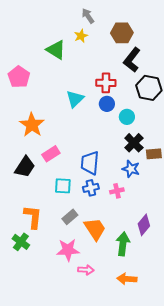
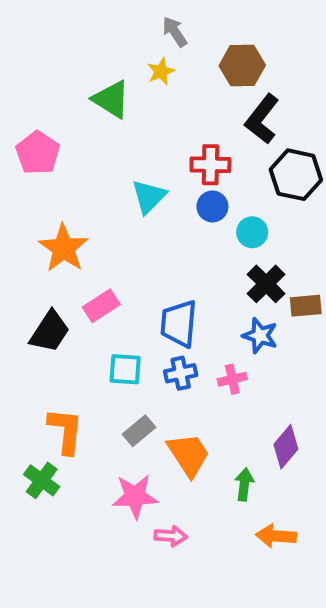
green arrow: (123, 244) -> (244, 484), size x0.7
orange arrow: (127, 279) -> (276, 536), moved

